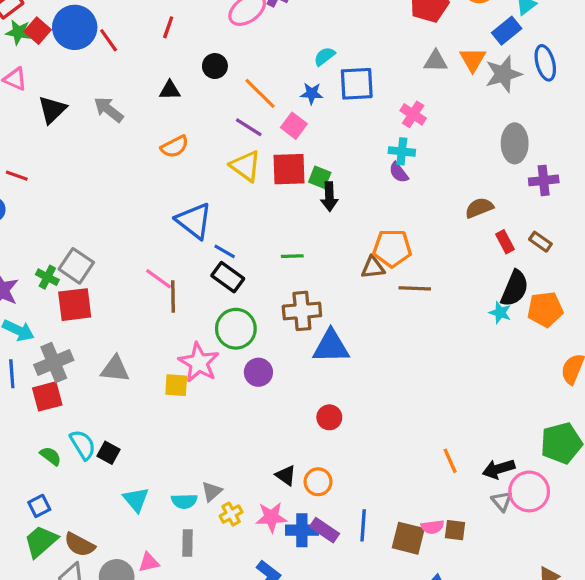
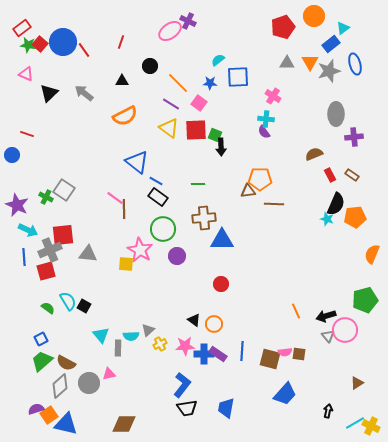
orange semicircle: (175, 147) -> (125, 116), size x1.4
red square: (75, 305) -> (63, 235), moved
gray rectangle: (188, 543) -> (118, 348), moved

